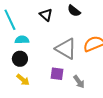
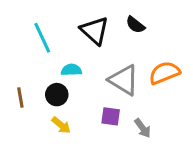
black triangle: (46, 15) -> (95, 31), size x1.5
cyan semicircle: (22, 40) -> (71, 70), moved

